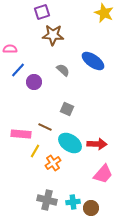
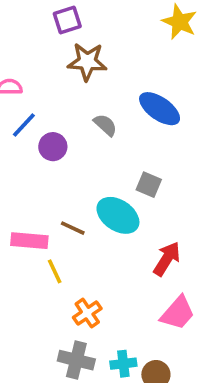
gray square: (67, 109) -> (149, 185), moved
cyan ellipse: (70, 143) -> (118, 215), moved
red arrow: (97, 144) -> (167, 259), turned -60
yellow line: (35, 151) -> (55, 271), turned -56
orange cross: (53, 163) -> (87, 313), moved

